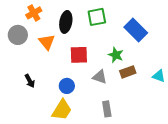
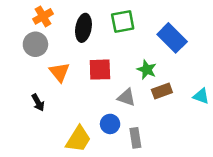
gray circle: (18, 35) -> (35, 44), moved
orange triangle: (47, 42) -> (59, 72), moved
blue circle: (67, 86) -> (110, 124), moved

